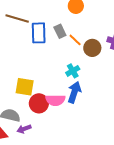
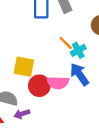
orange line: (75, 40) -> (66, 43), moved
blue arrow: (74, 92) -> (79, 74), turned -55

